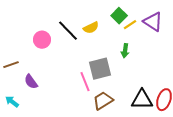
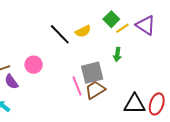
pink circle: (42, 40) -> (34, 65), moved
purple semicircle: (31, 82) -> (11, 82), moved
brown trapezoid: (103, 101) -> (95, 90), moved

